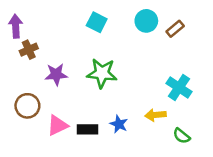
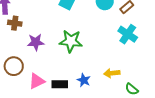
brown cross: (29, 50) -> (15, 23), turned 32
cyan cross: (179, 88) -> (128, 34), moved

